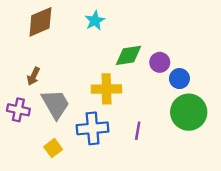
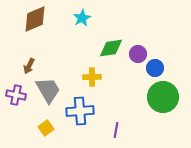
yellow cross: (106, 89) -> (92, 77), size x0.7
purple line: (138, 131) -> (116, 130), moved

